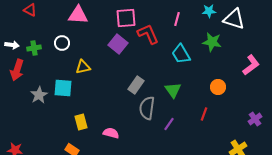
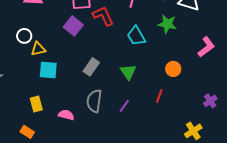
white circle: (62, 43) -> (24, 36), moved
cyan square: (63, 88) -> (48, 70), moved
gray semicircle: (147, 108) -> (94, 101), moved

